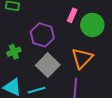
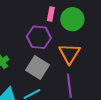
purple hexagon: (42, 35) -> (39, 37), moved

